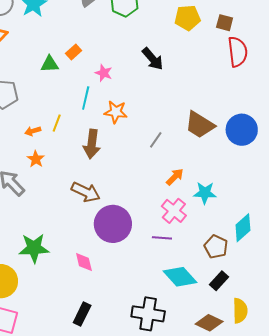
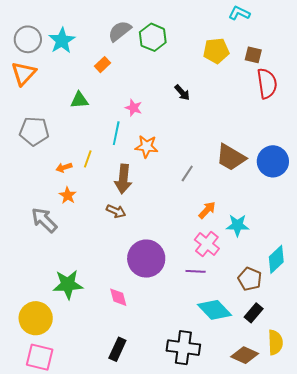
orange rectangle: (74, 52) -> (102, 65), moved
black arrow: (153, 59) -> (182, 93), size x0.7
brown arrow: (86, 192) -> (116, 211), moved, size x0.7

